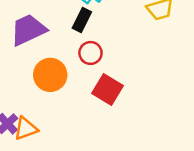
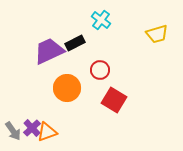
black rectangle: (82, 20) -> (75, 43), moved, turned 36

